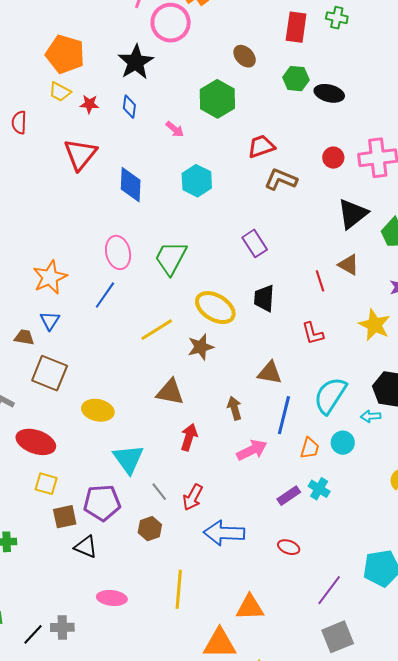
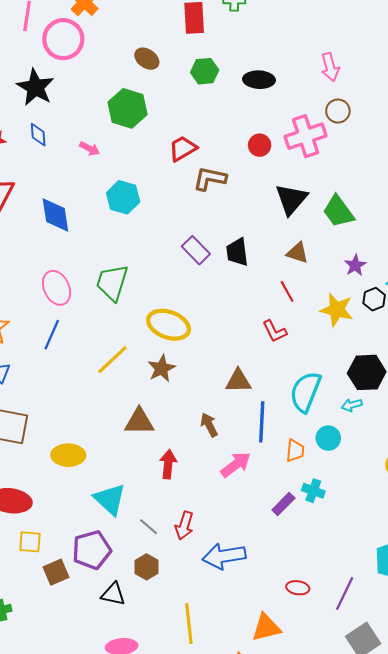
black ellipse: (329, 93) -> (259, 80), moved
red line: (320, 281) -> (287, 291), moved
black trapezoid: (264, 298) -> (237, 252), moved
black triangle: (86, 547) -> (113, 594), moved
red ellipse: (289, 547) -> (298, 588), moved

